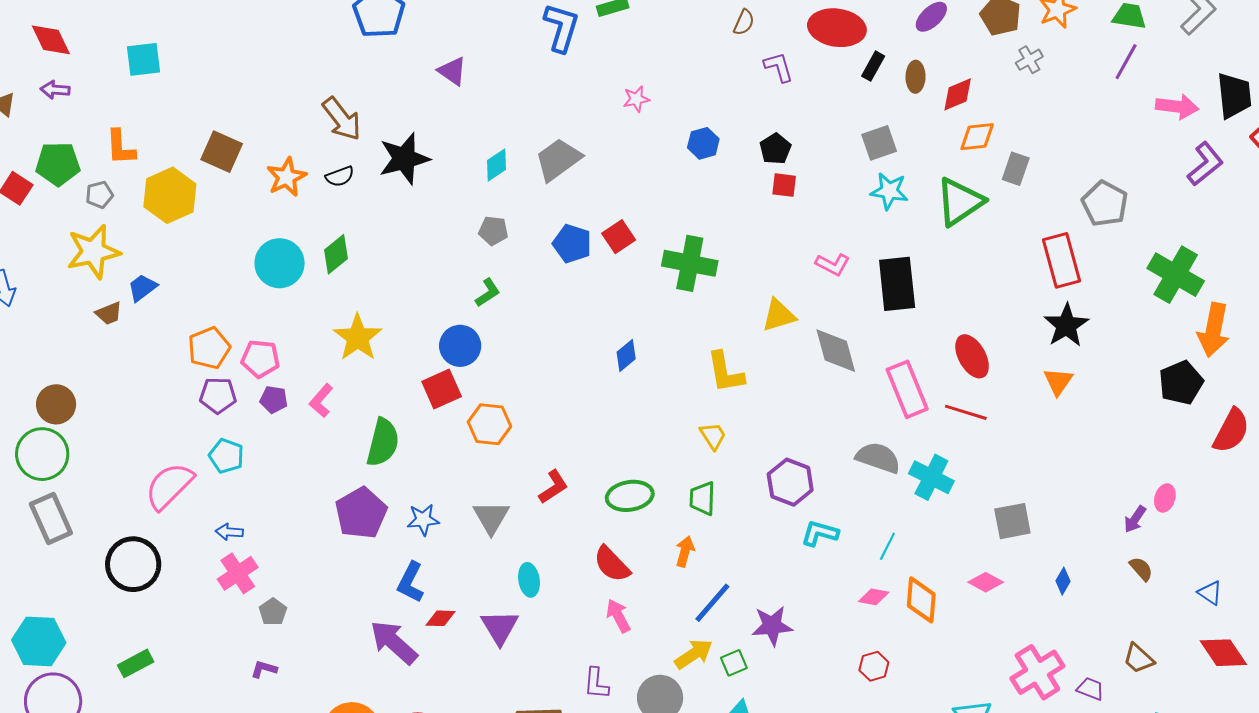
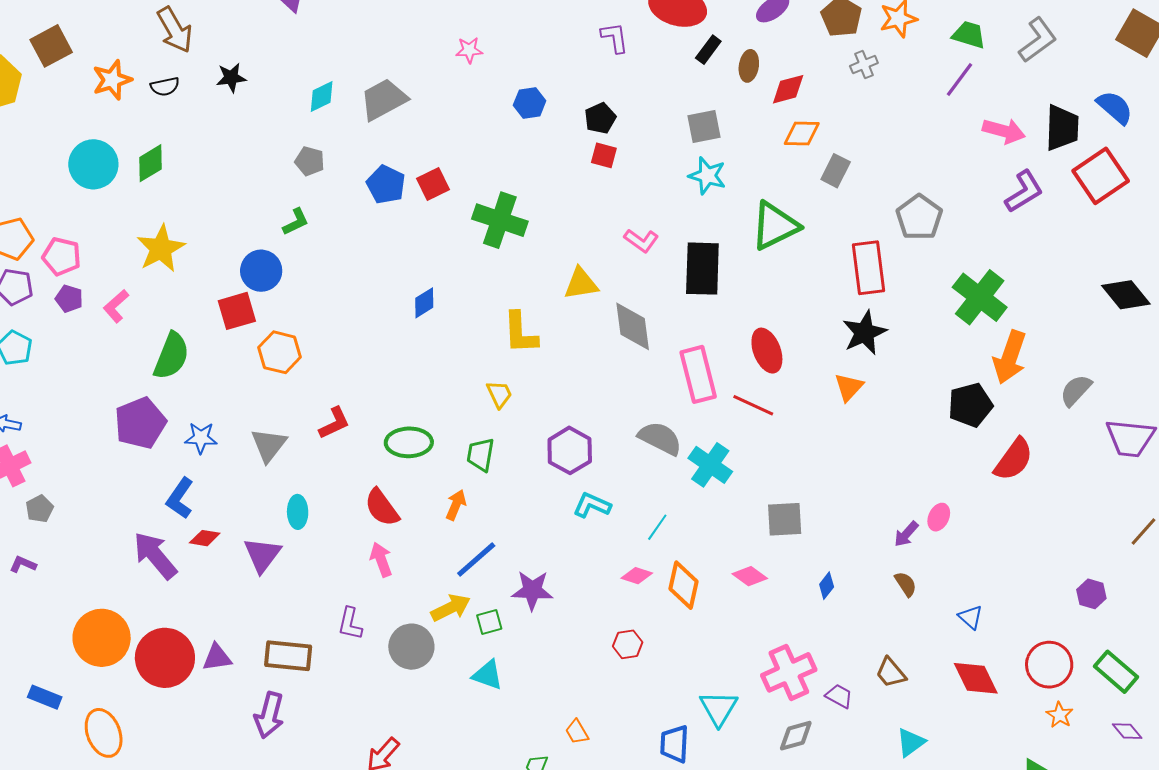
brown square: (222, 152) -> (51, 46), turned 30
black star: (404, 159) -> (231, 78), size x0.6
green triangle: (960, 202) -> (775, 226), moved

